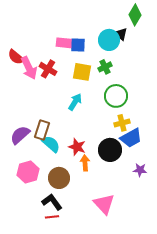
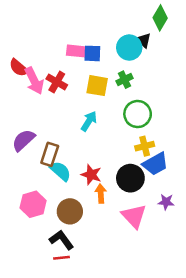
purple semicircle: (20, 135) -> (24, 140), moved
pink triangle: (104, 204) -> (134, 216), moved

